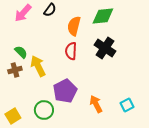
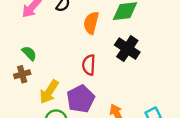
red semicircle: (71, 51) -> (89, 65), moved
yellow arrow: (38, 66) -> (49, 92), moved, turned -120

